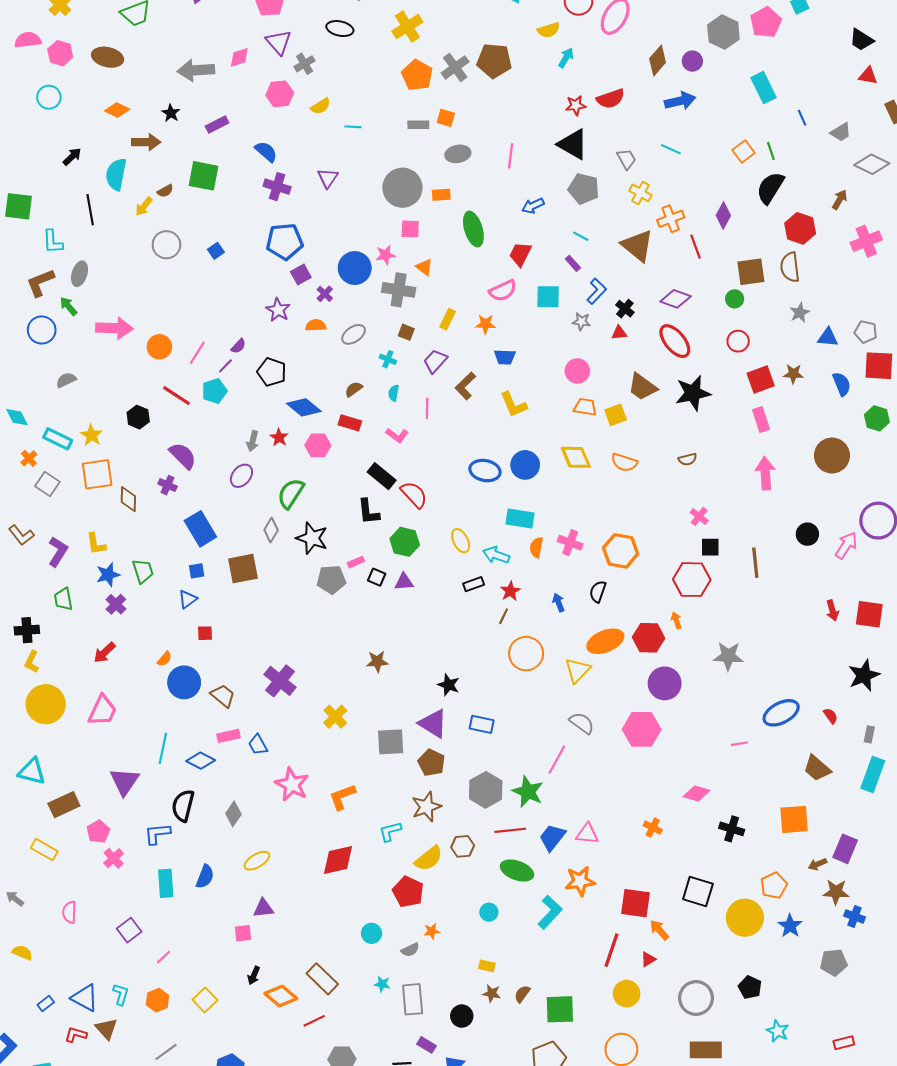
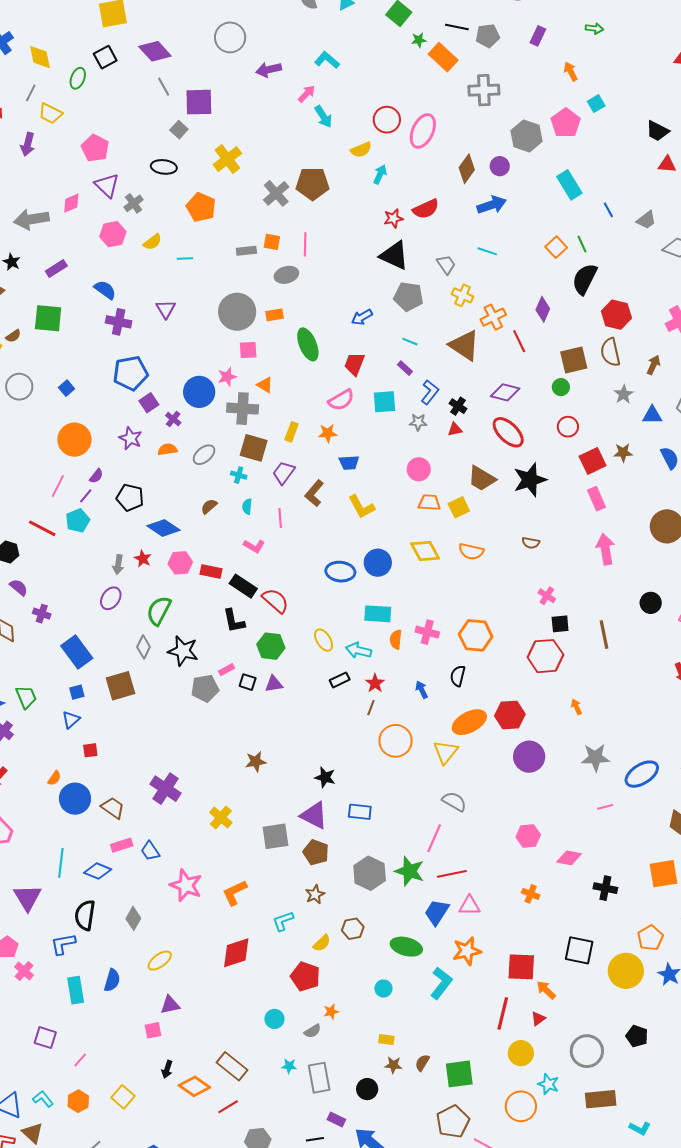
orange pentagon: (417, 75) -> (201, 207), moved
pink line: (511, 156) -> (305, 244), moved
brown arrow: (840, 200) -> (653, 365), moved
brown square: (406, 332) -> (254, 448), size x1.8
orange circle: (159, 347) -> (74, 440), moved, size x1.4
red rectangle: (350, 423) -> (211, 571), moved
purple semicircle: (183, 456) -> (19, 587), moved, size x0.7
brown semicircle: (688, 459) -> (531, 543), turned 30
orange arrow: (676, 620) -> (576, 707), moved
gray star: (728, 656) -> (595, 758), moved
pink hexagon: (642, 729) -> (528, 836), moved, size x0.7
brown star: (426, 807) -> (315, 894), size x0.7
red line: (510, 830) -> (452, 874), moved
yellow semicircle: (429, 858) -> (322, 943), size x0.7
purple square: (129, 930) -> (45, 1038), turned -30
cyan L-shape: (121, 994) -> (43, 1099), turned -50
cyan star: (778, 1031) -> (548, 1084), moved

